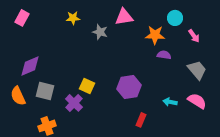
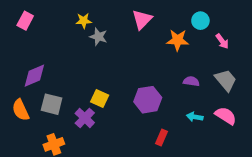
pink triangle: (124, 17) -> (142, 19), turned -36
gray star: (100, 32) -> (99, 37), moved
purple semicircle: (164, 55) -> (191, 81), moved

